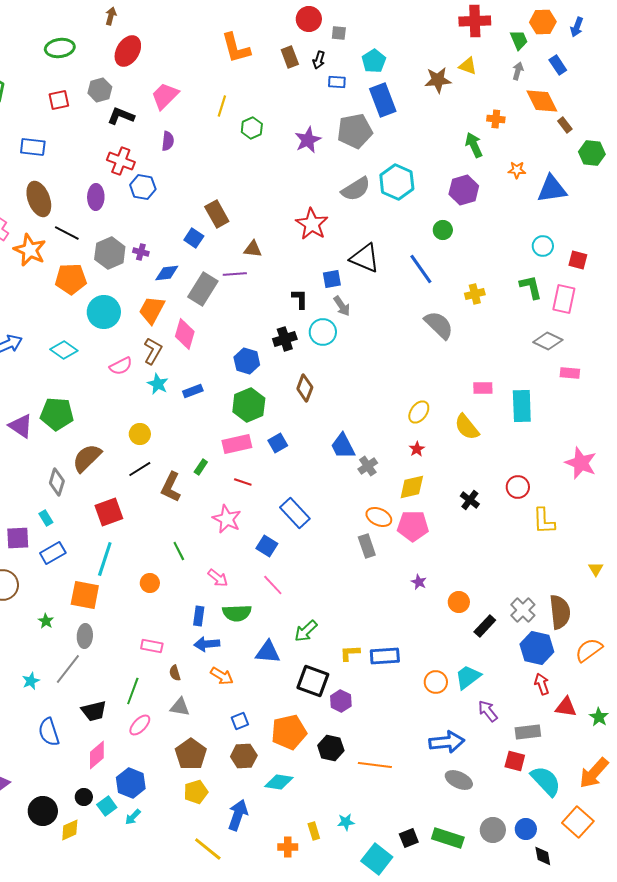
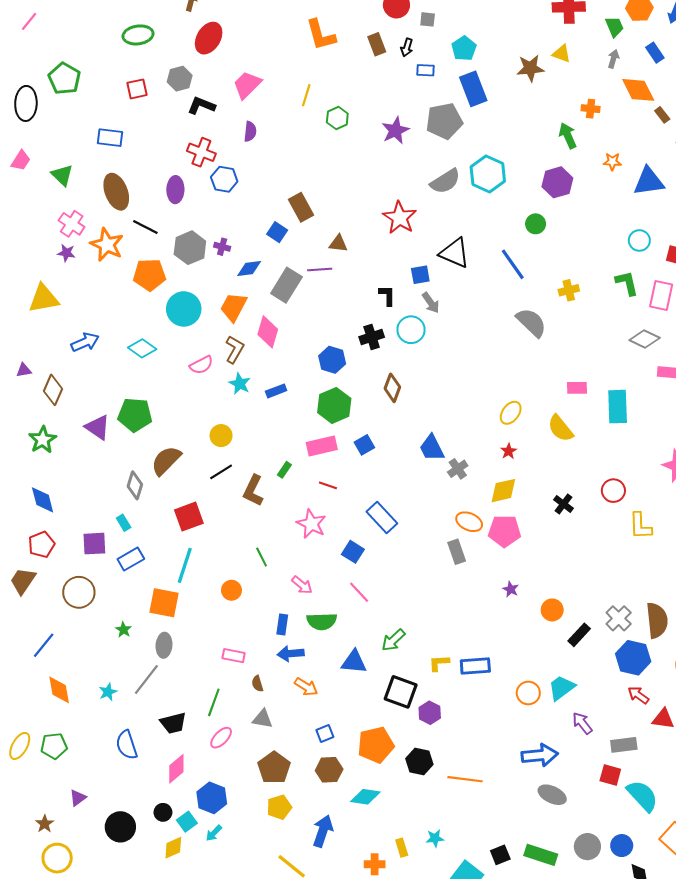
red arrow: (542, 684) -> (638, 695), turned -35
yellow diamond: (70, 830) -> (173, 848), moved

